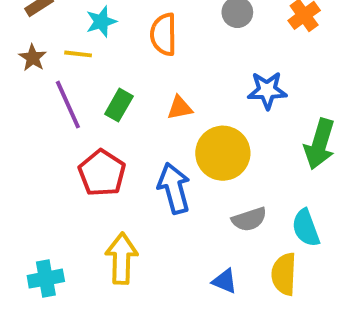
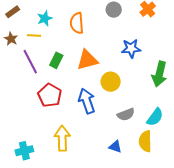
orange triangle: (180, 108) -> (87, 60), size x1.6
yellow circle: (223, 153) -> (111, 82), size x0.7
cyan semicircle: (306, 228) -> (155, 117), turned -120

